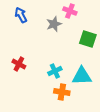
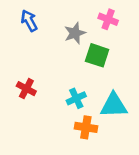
pink cross: (70, 11) -> (108, 19), moved
green square: (88, 39) -> (97, 55), moved

